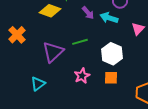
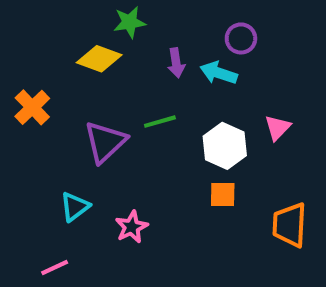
purple arrow: (88, 13) -> (176, 63), turned 32
pink triangle: (138, 29) -> (277, 128), moved
pink star: (82, 76) -> (132, 227), moved

